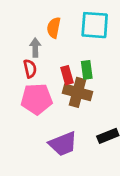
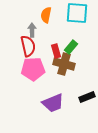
red semicircle: (30, 69) -> (28, 46), size x1.5
green rectangle: (87, 70) -> (71, 47), turned 48

